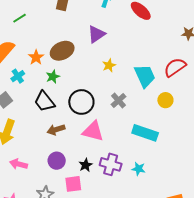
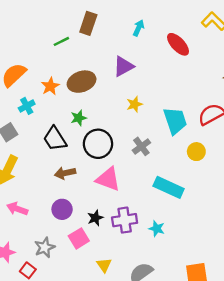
green line: (20, 18) -> (61, 41), moved
green star: (53, 77) -> (79, 118), moved
purple cross: (111, 164) -> (125, 220), turned -30
pink square: (73, 184) -> (79, 238), turned -30

